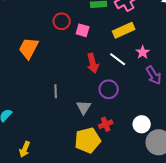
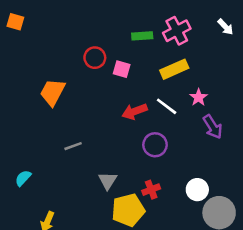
red arrow: (93, 63) -> (135, 111), turned 84
gray line: (56, 91) -> (73, 146), moved, turned 72
gray triangle: (84, 107) -> (108, 181), moved

